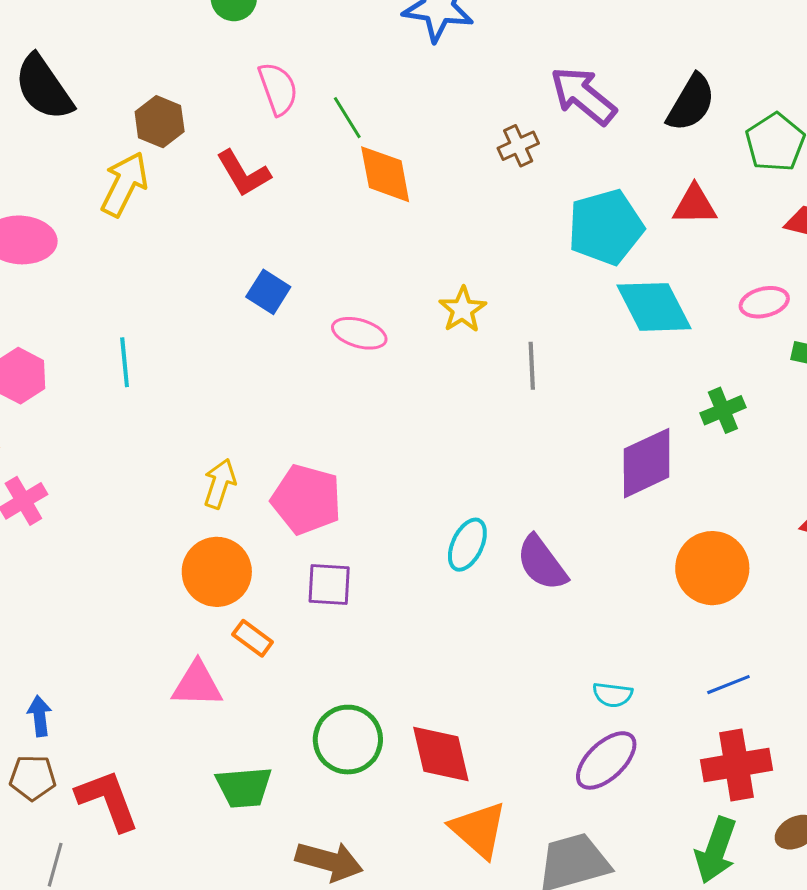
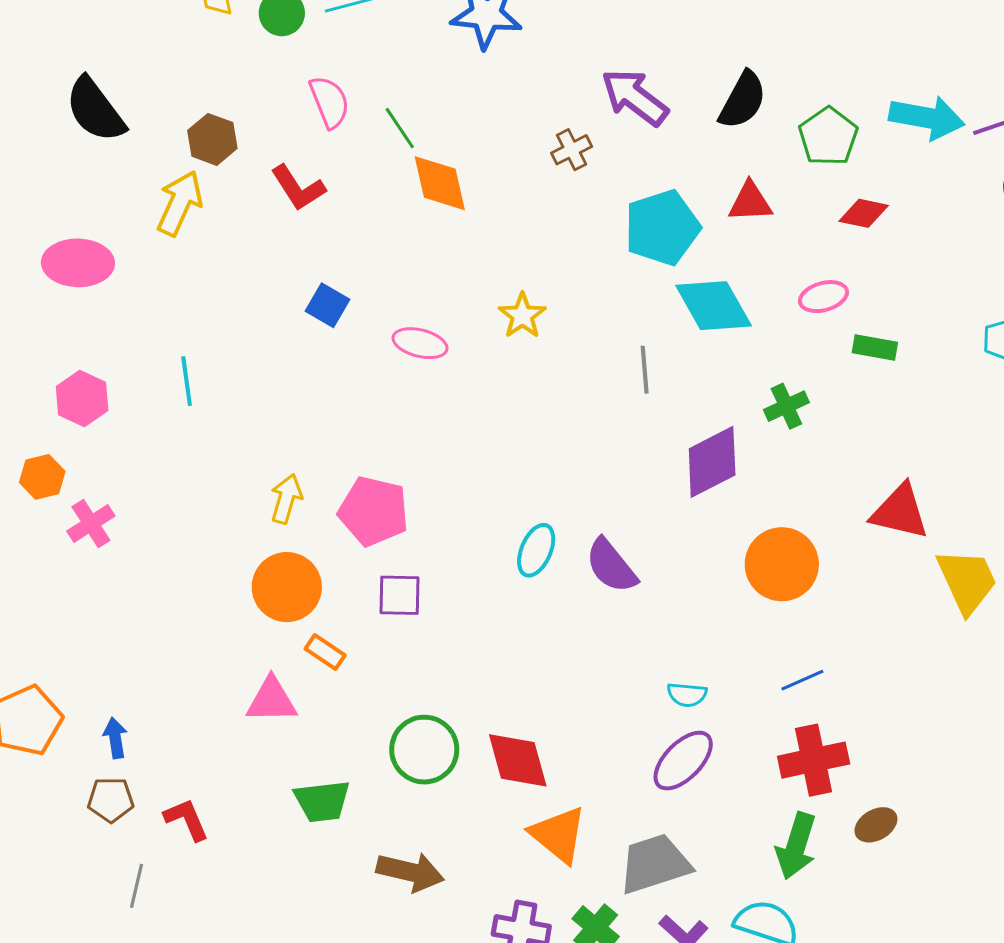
gray line: (532, 366) -> (645, 370), moved
red L-shape: (108, 800) -> (186, 819), size x0.7

